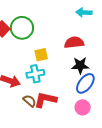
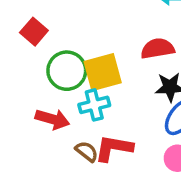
green circle: (22, 28) -> (67, 71), moved
yellow square: (41, 55) -> (103, 72), size x1.6

